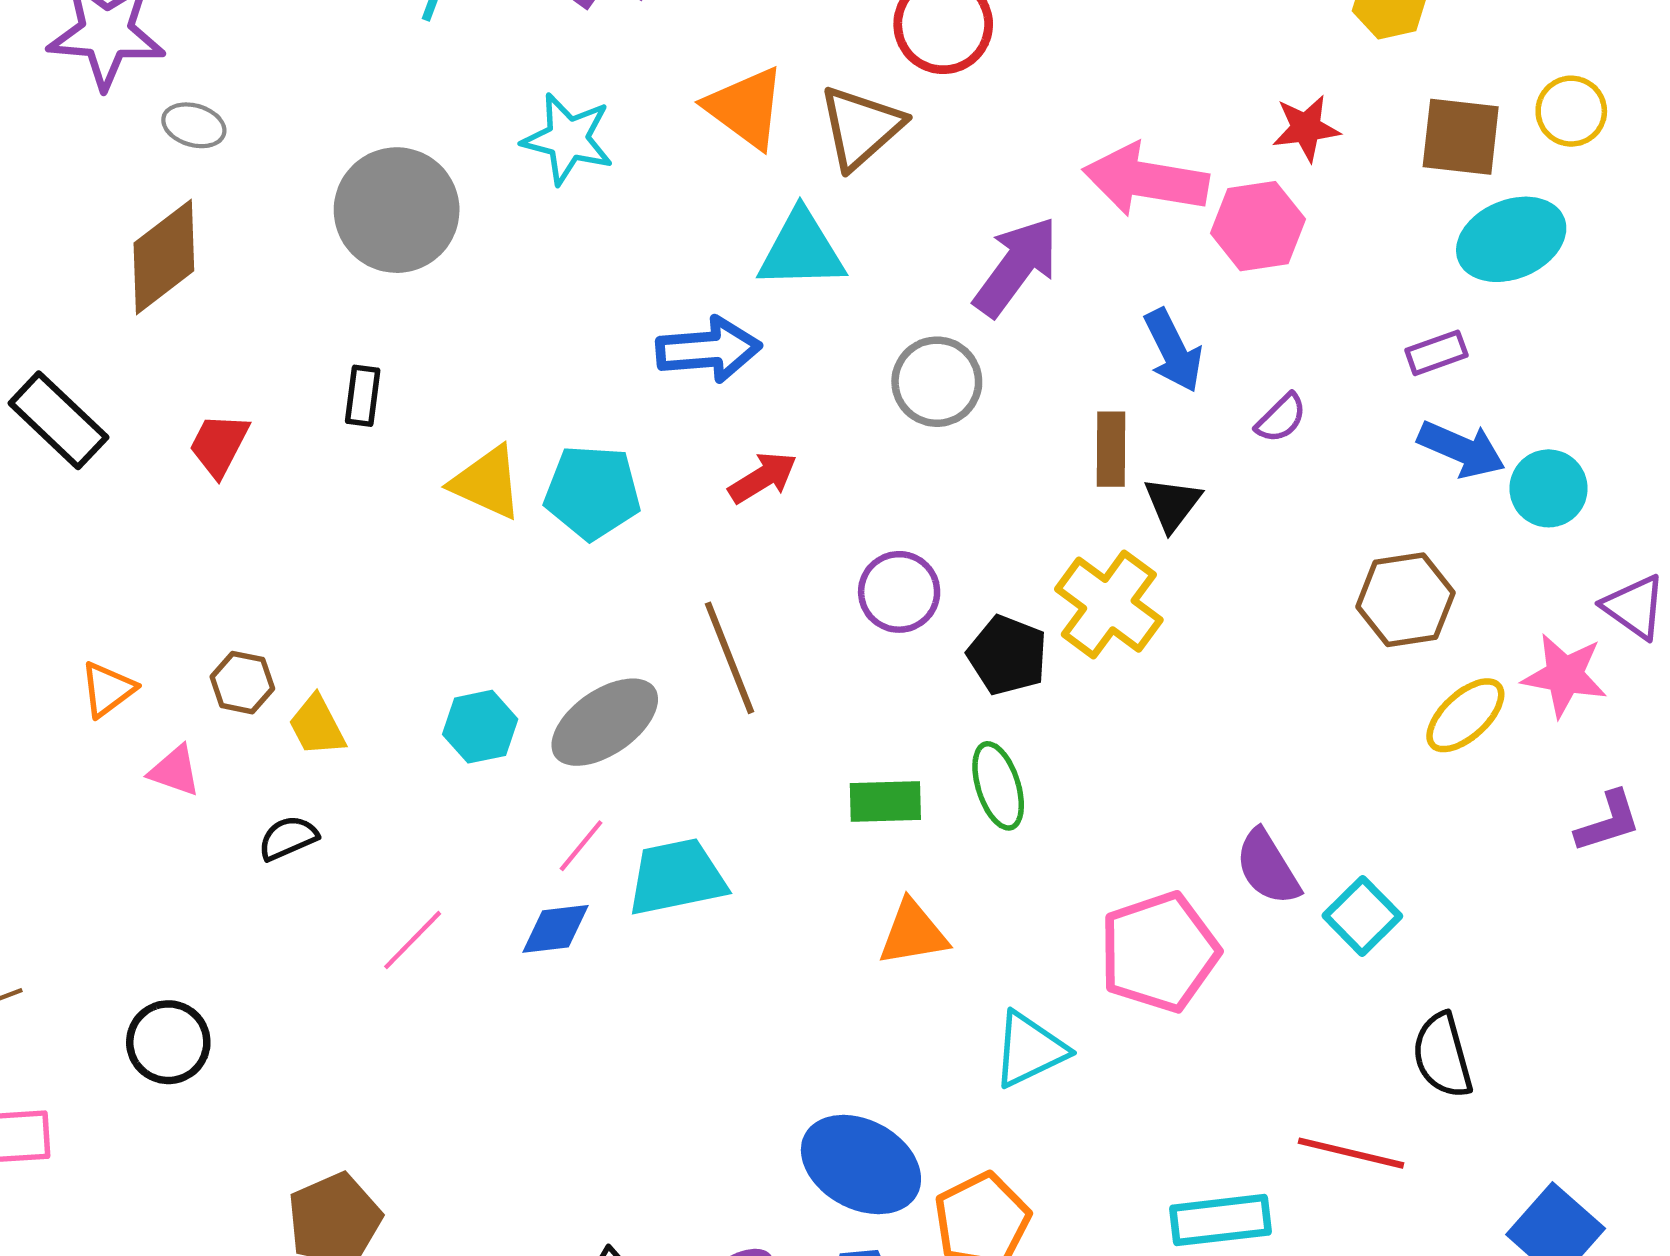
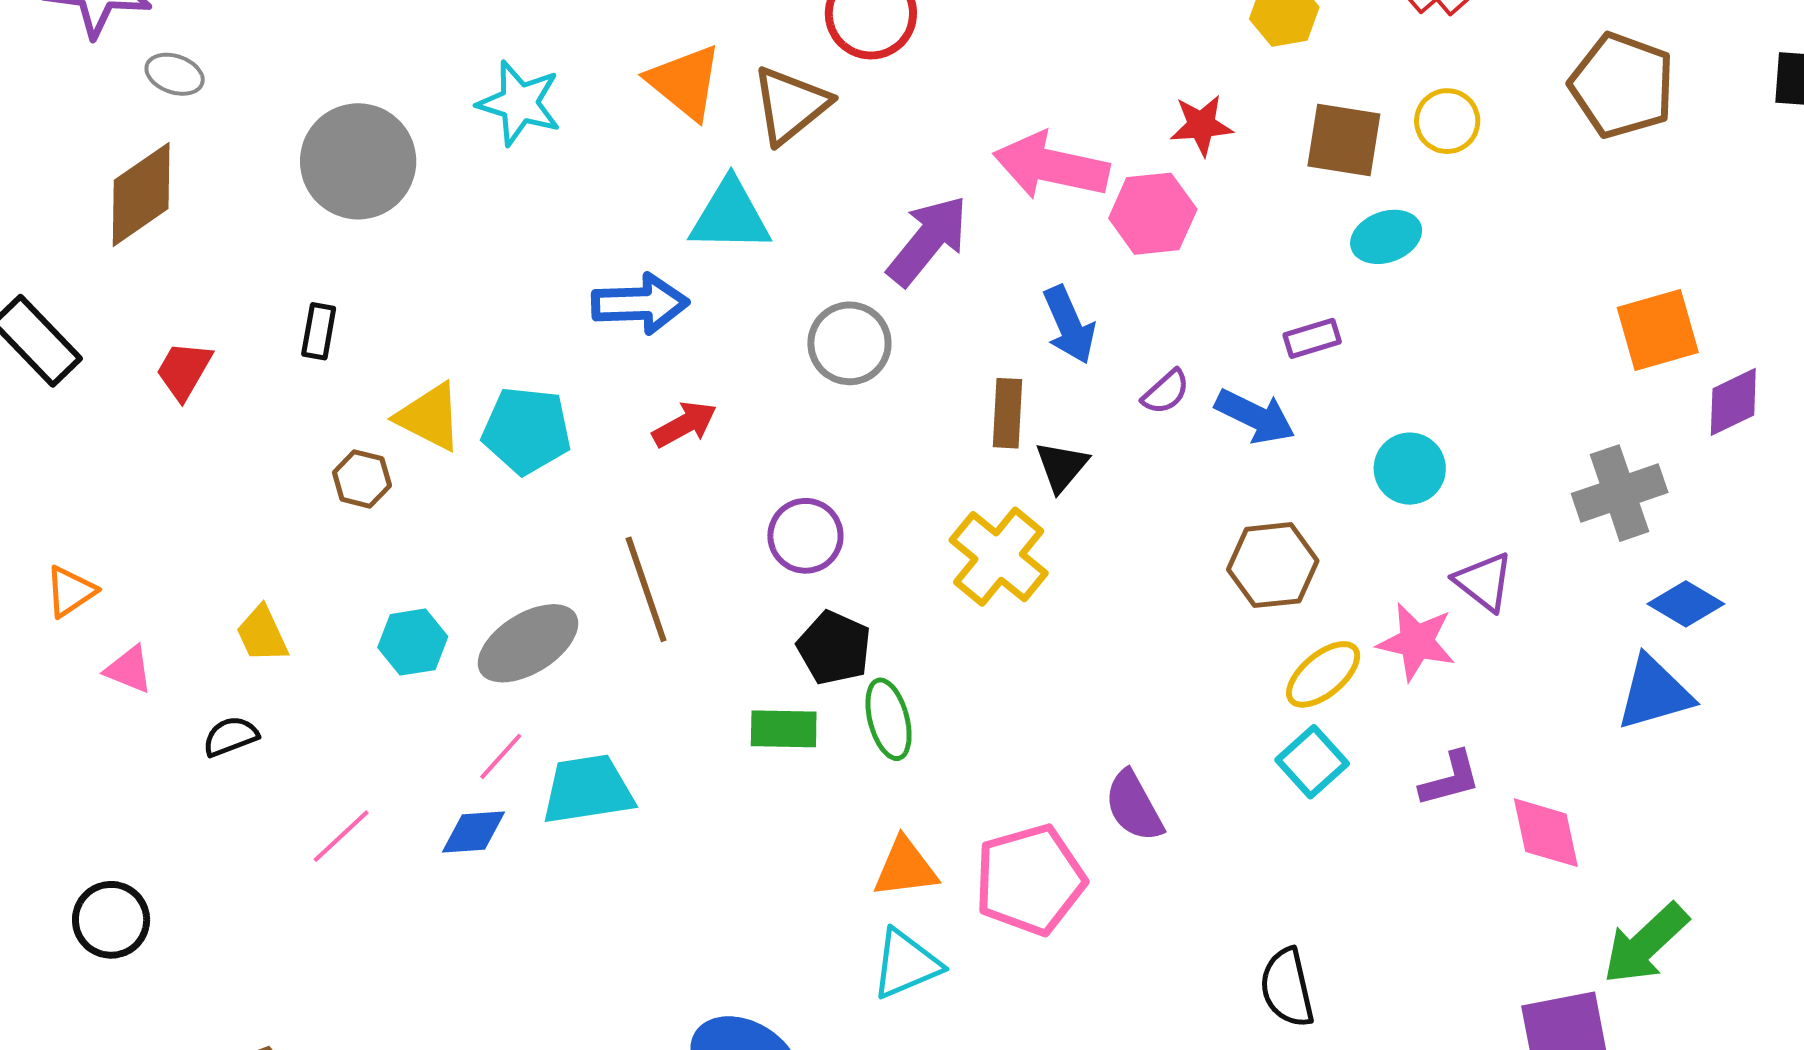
cyan ellipse: (1511, 239) -> (1386, 237), size x0.7
blue arrow: (1462, 449) -> (1255, 416), moved
black pentagon: (1007, 655) -> (834, 648), moved
brown hexagon: (242, 683) -> (362, 479), moved
cyan square: (1362, 916) -> (1312, 762), moved
orange triangle: (913, 933) -> (905, 868), moved

